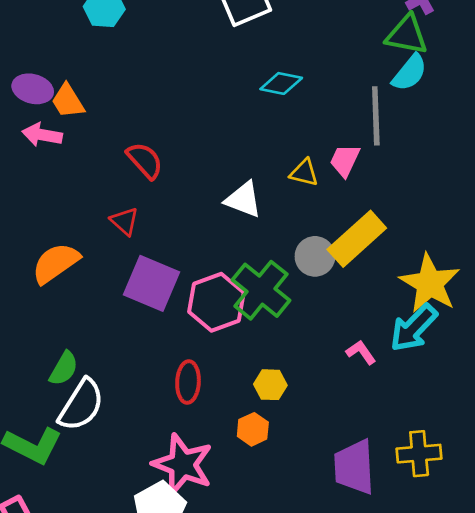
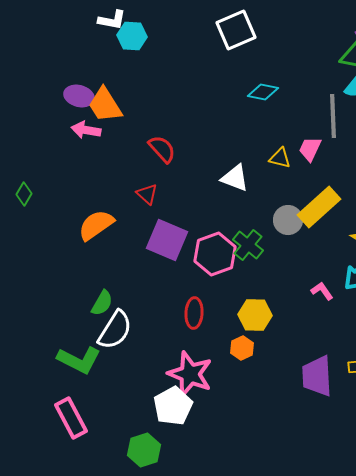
orange trapezoid: (68, 101) -> (105, 105), size x1.4
green cross: (261, 290) -> (248, 245), size x0.7
yellow hexagon: (270, 385) -> (255, 315), size x1.4

